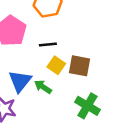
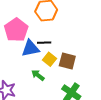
blue triangle: (20, 81) -> (30, 48), moved, turned 36

